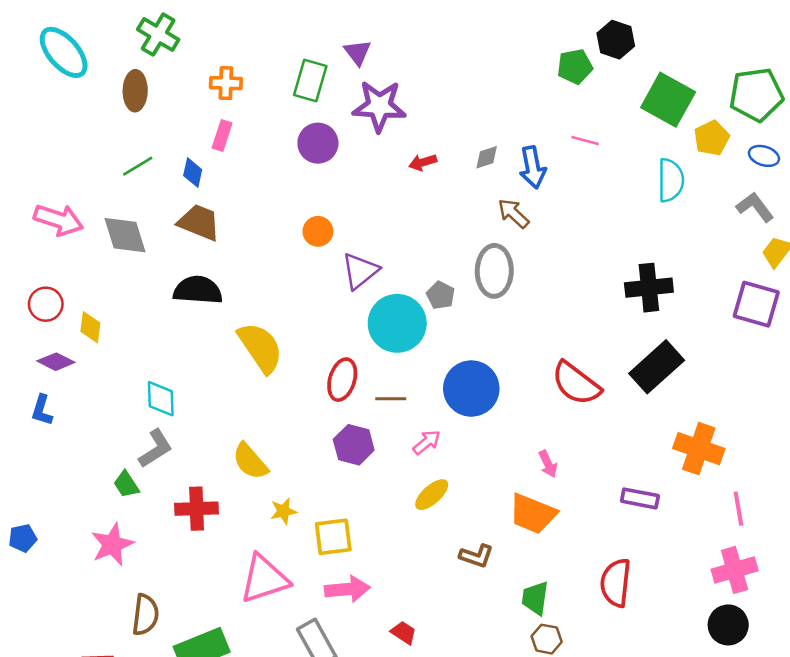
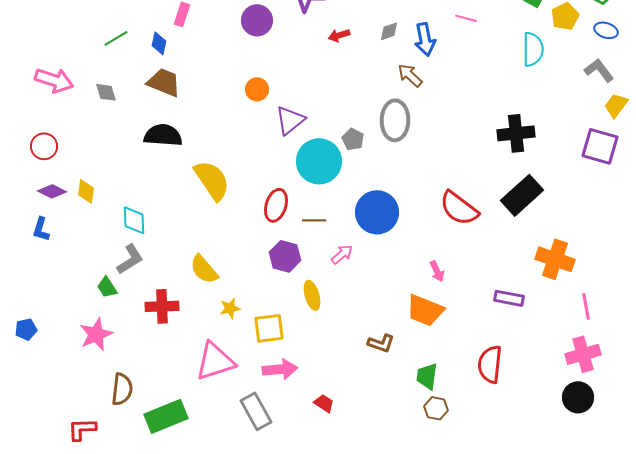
gray diamond: (125, 235) -> (106, 92), size x0.6
yellow diamond: (90, 327) -> (86, 191), moved
yellow ellipse: (432, 495) -> (312, 295), moved, turned -64

